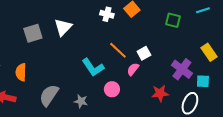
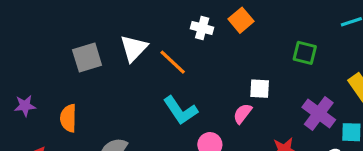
green square: (173, 20) -> (305, 53), moved
orange line: (118, 50) -> (173, 62), moved
white square: (144, 53) -> (260, 89), turned 32

